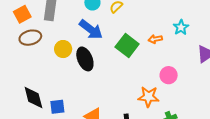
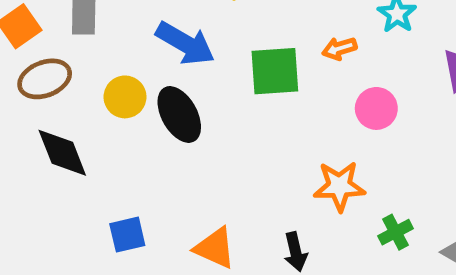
green square: (127, 45) -> (275, 71), turned -35
pink circle: (169, 75) -> (376, 108), moved
black diamond: (33, 98) -> (62, 153), moved

